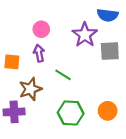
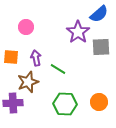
blue semicircle: (108, 15) -> (99, 14), turned -48
pink circle: (41, 29) -> (26, 27), moved
purple arrow: (39, 53) -> (36, 58), moved

